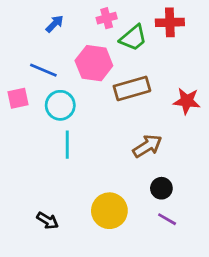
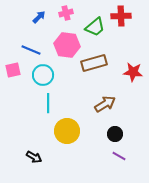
pink cross: (107, 18) -> (66, 13), moved
yellow circle: (109, 211) -> (67, 131), moved

